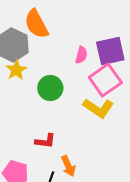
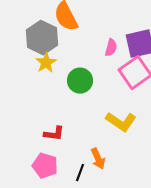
yellow L-shape: (98, 108) -> (121, 122), moved
red L-shape: (45, 141) -> (54, 134), moved

